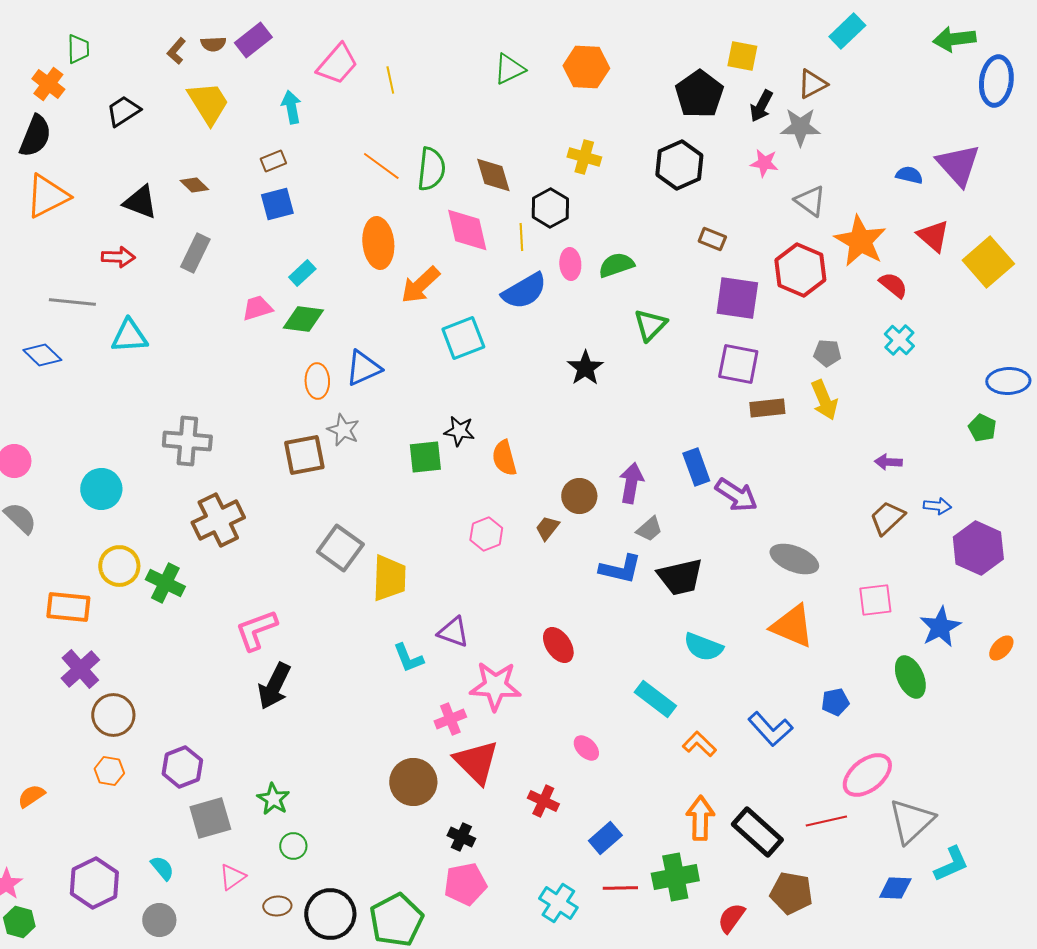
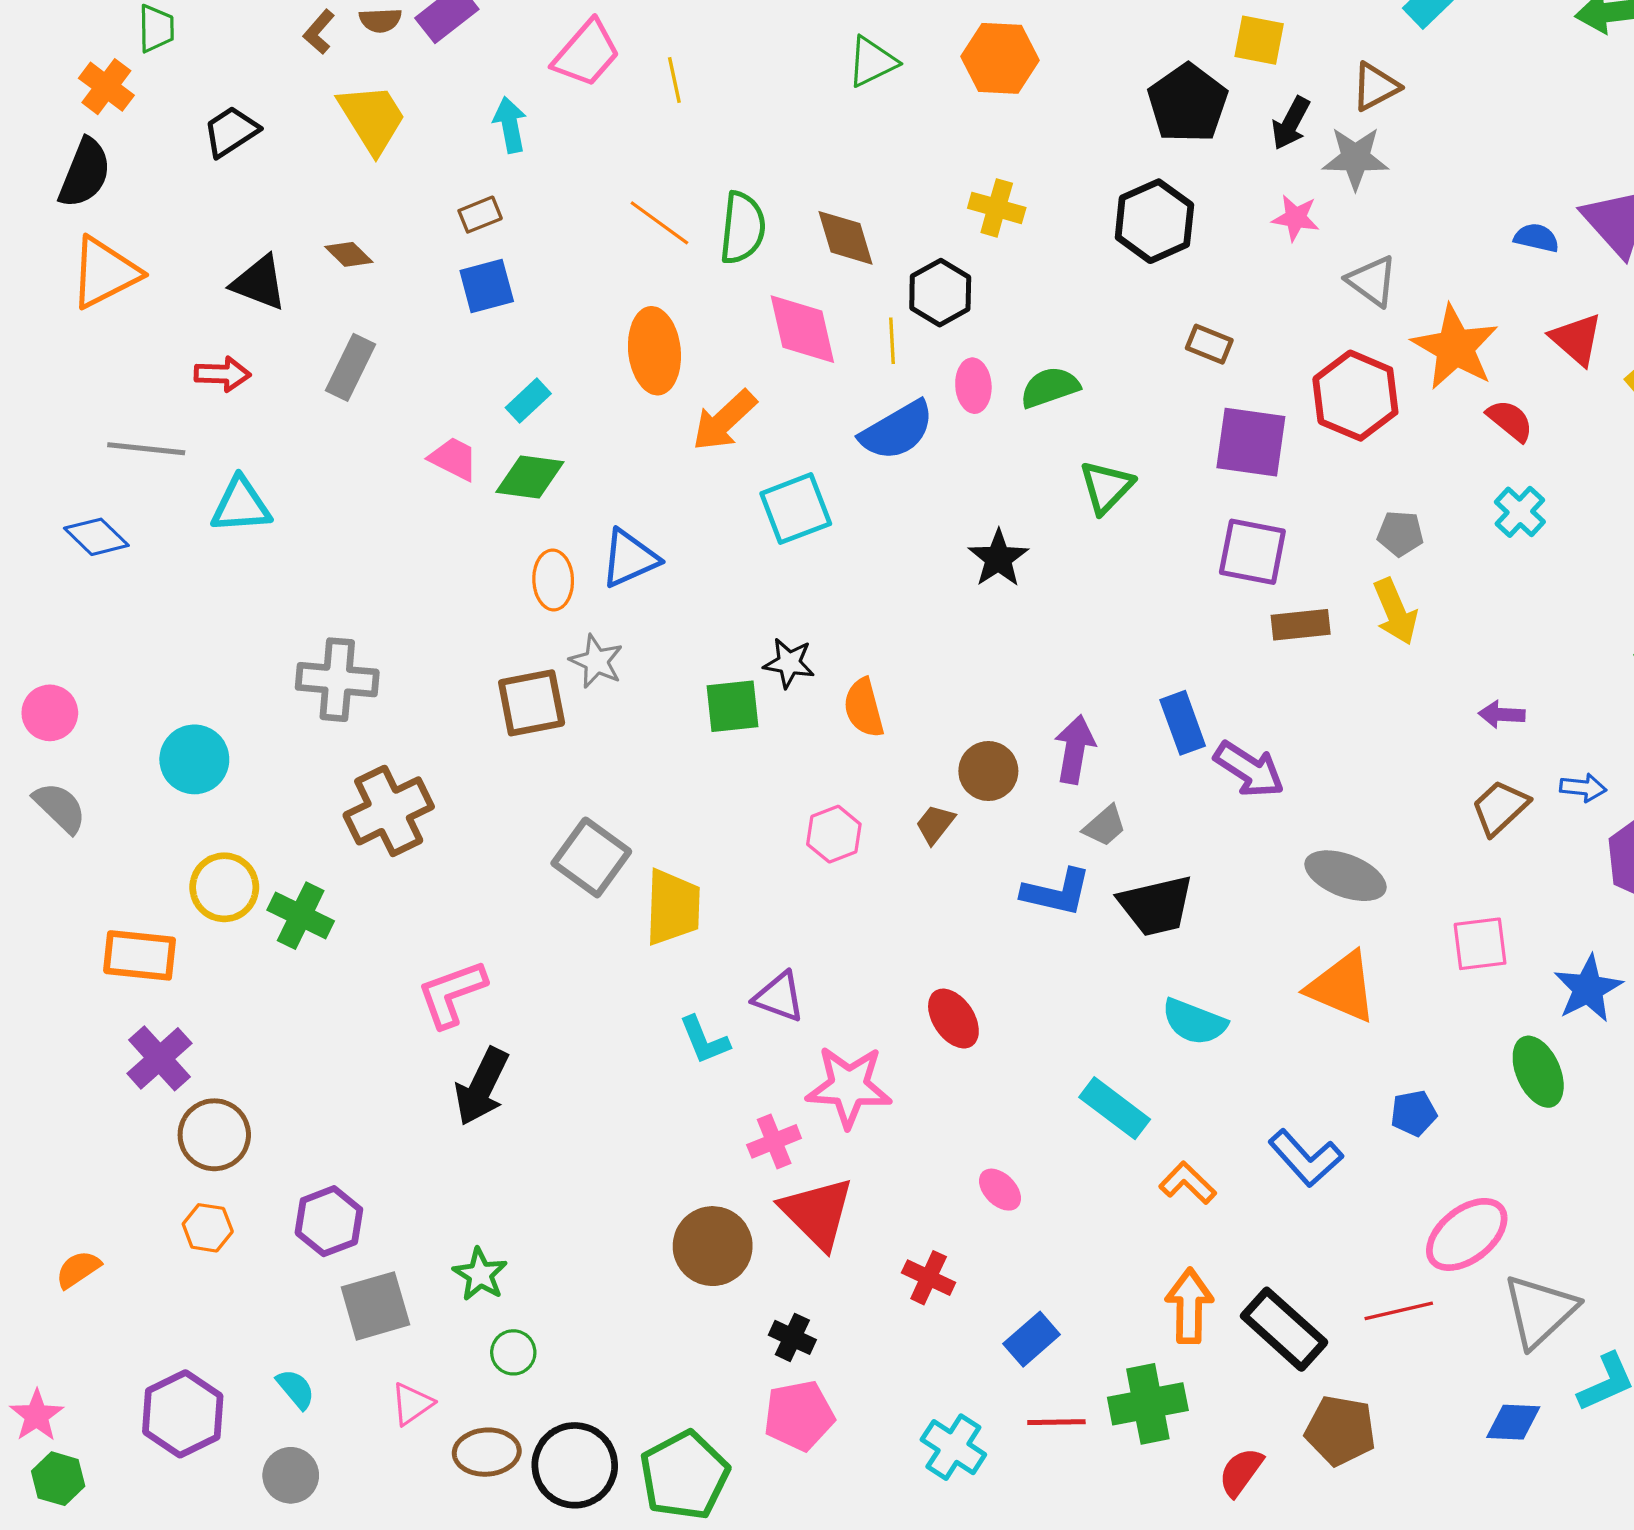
pink trapezoid: (257, 308) -> (453, 459), turned 44
brown ellipse: (277, 906) -> (487, 1452), size x1.4

